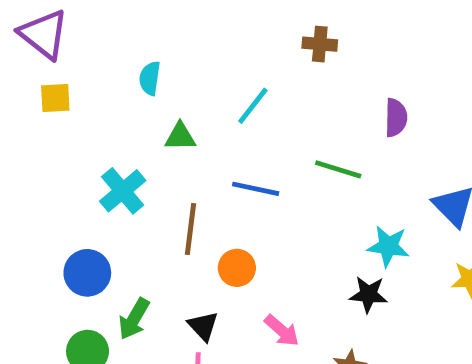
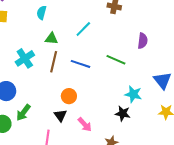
brown line: (190, 229) -> (54, 62), moved
black triangle: (203, 326) -> (60, 115), moved

